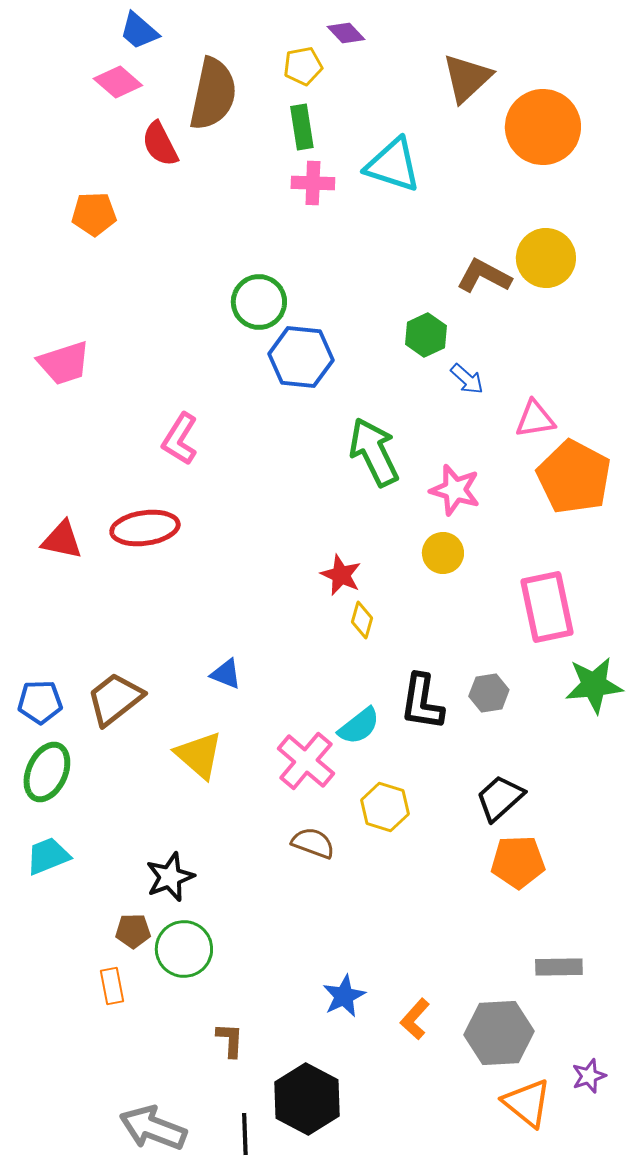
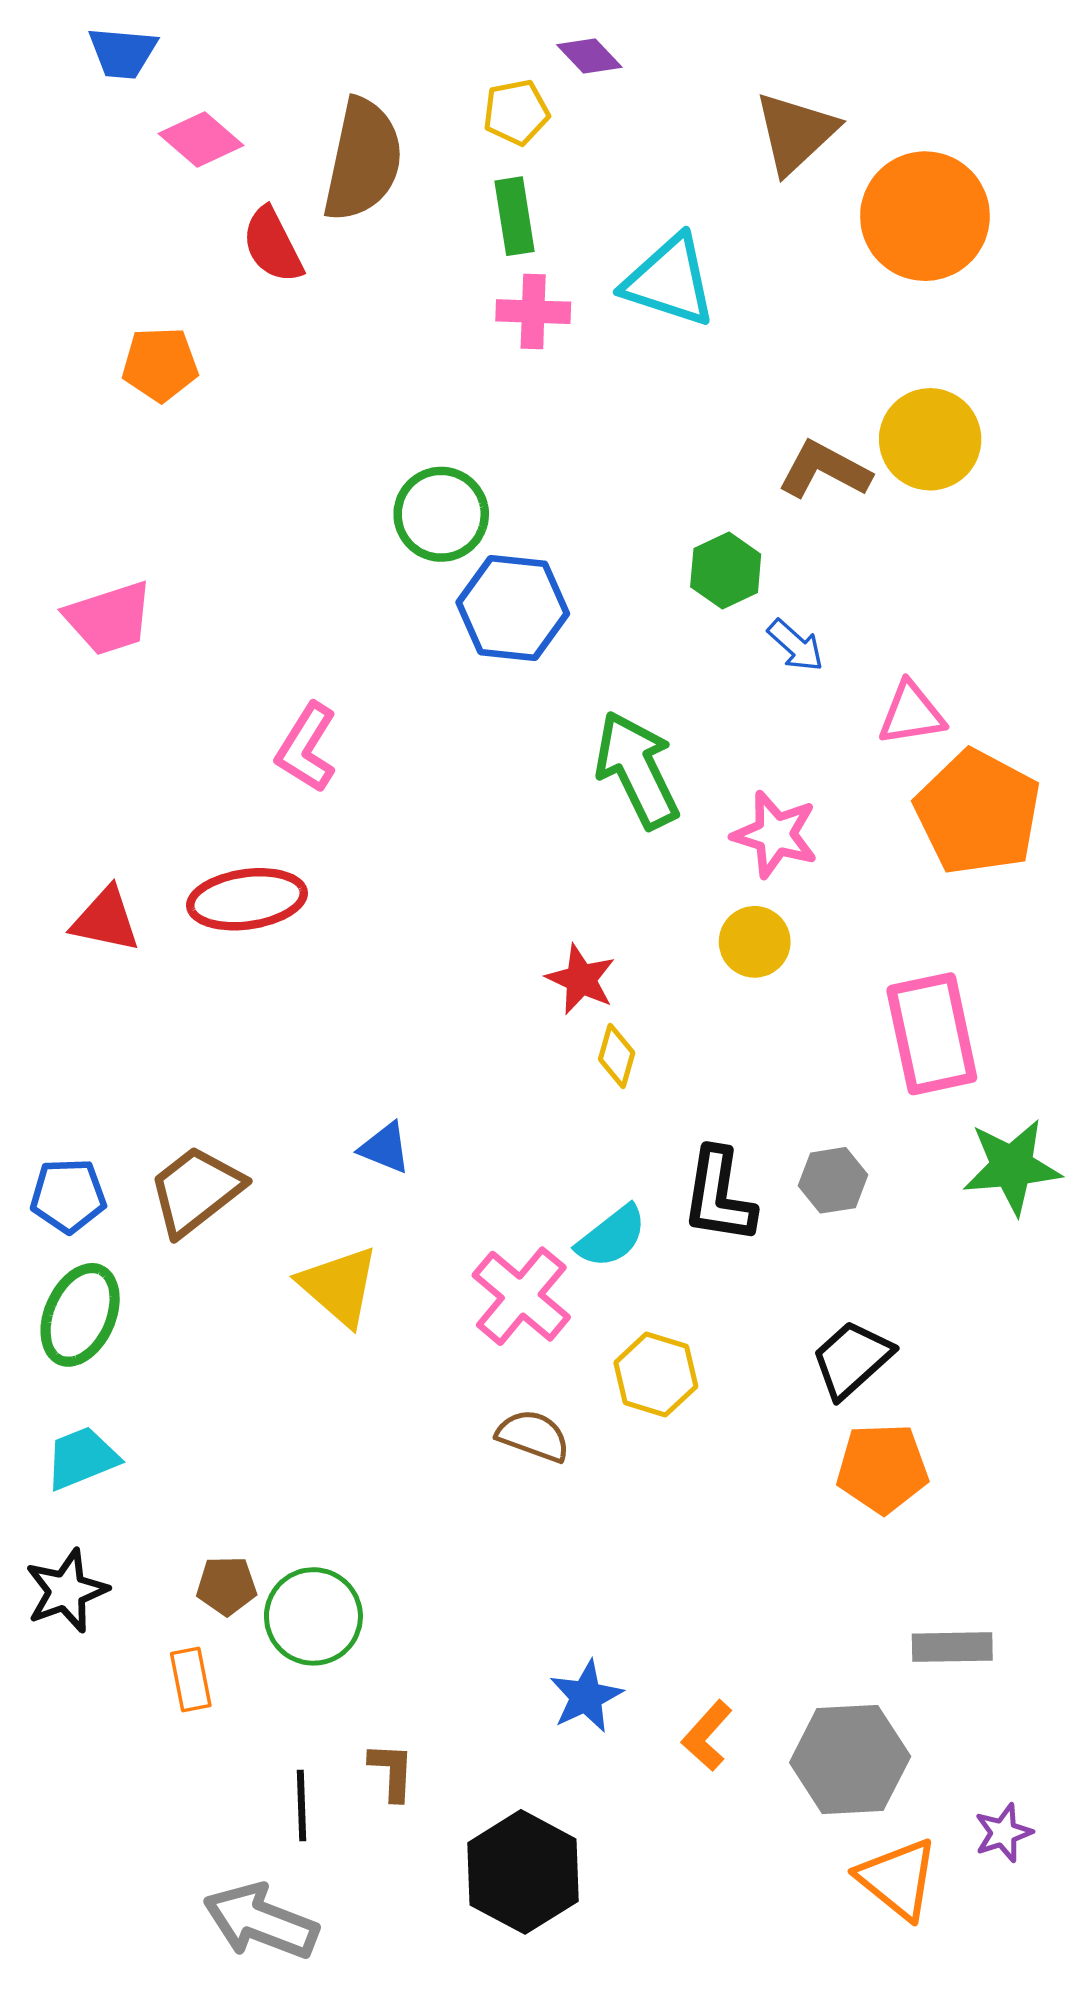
blue trapezoid: (139, 31) -> (123, 53), moved, turned -36
black star: (170, 877) -> (66, 1591), moved
black line: (245, 1134) -> (302, 1806), moved

